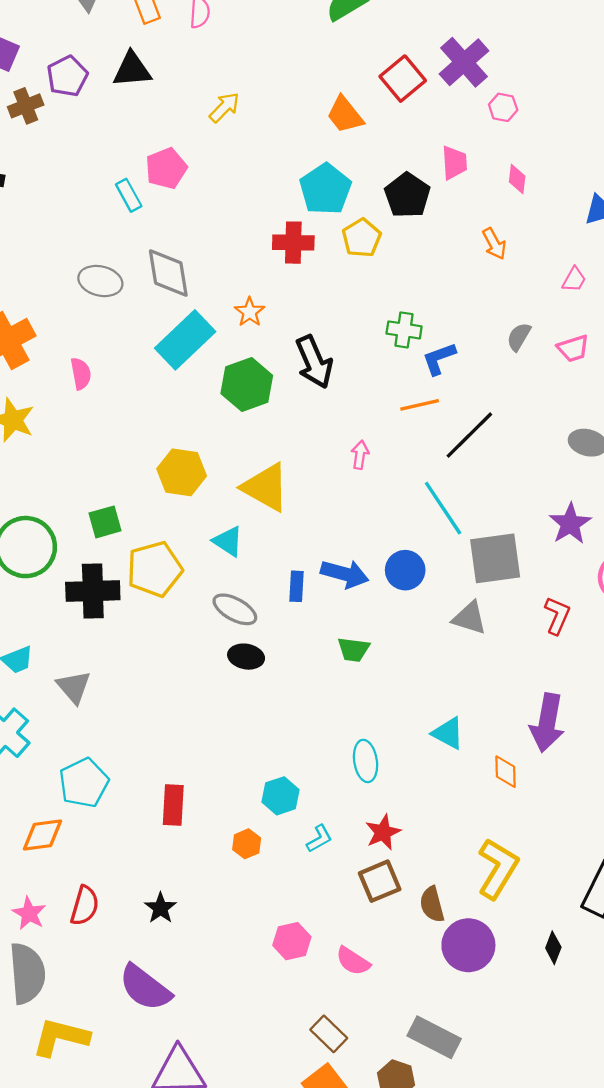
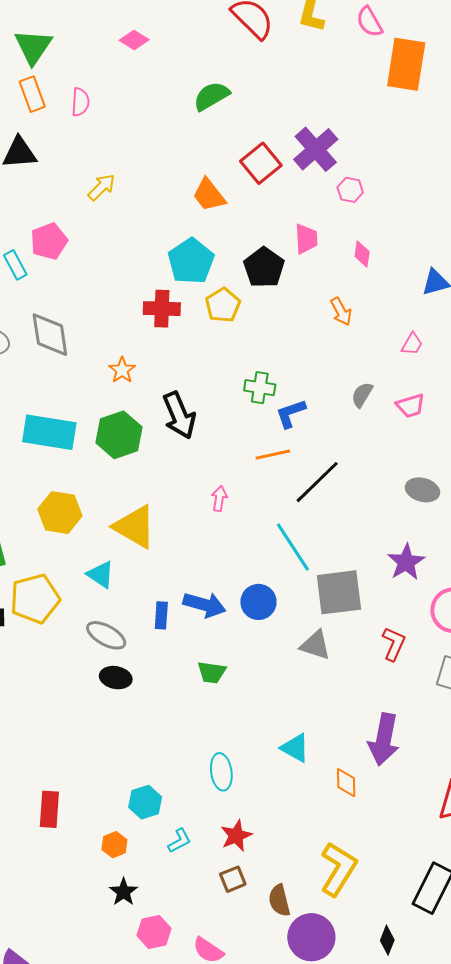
cyan rectangle: (185, 340) -> (49, 432), moved, turned 52
brown square: (380, 881) -> (233, 879), size x0.7
black star: (161, 908) -> (124, 892), moved

